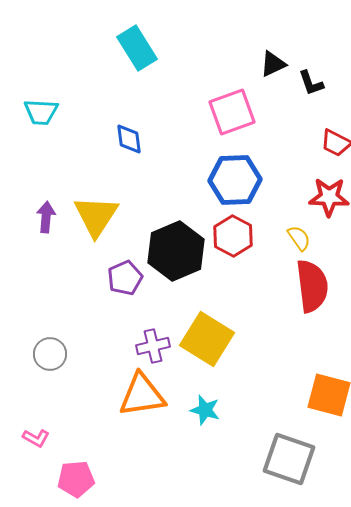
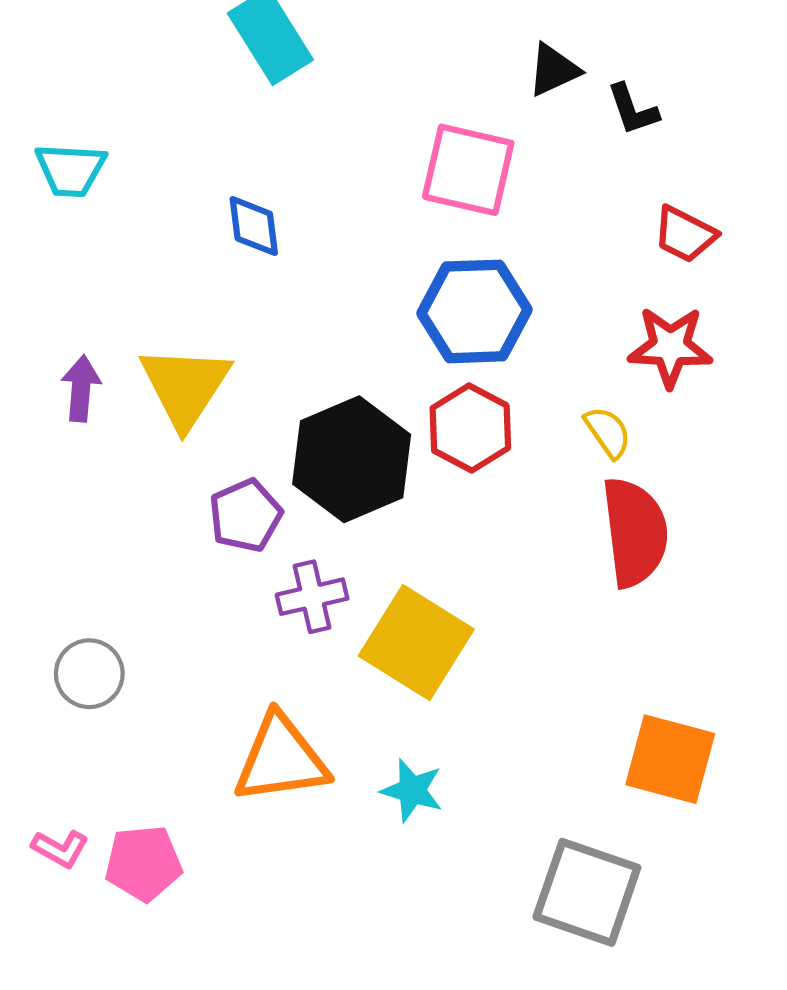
pink square: (232, 112) -> (468, 170), turned 33
purple cross: (153, 346) -> (312, 597), moved
pink pentagon: (76, 479) -> (143, 863), moved

